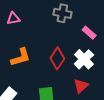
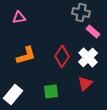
gray cross: (62, 13) -> (81, 12), moved

